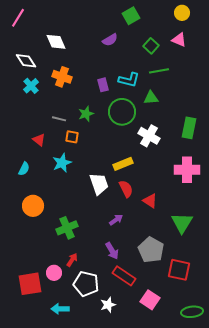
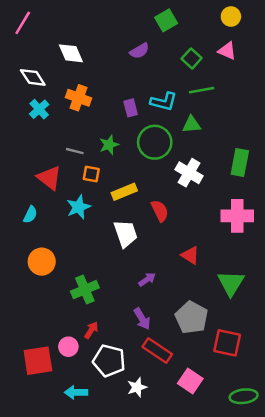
red triangle: (39, 140) -> (49, 178), size x1.5
yellow rectangle: (123, 164) -> (124, 192), moved
red semicircle: (126, 189) -> (160, 211), moved

